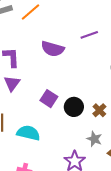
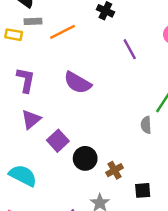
purple line: (89, 35) -> (130, 49), moved, turned 66
purple triangle: (12, 83) -> (31, 119), moved

